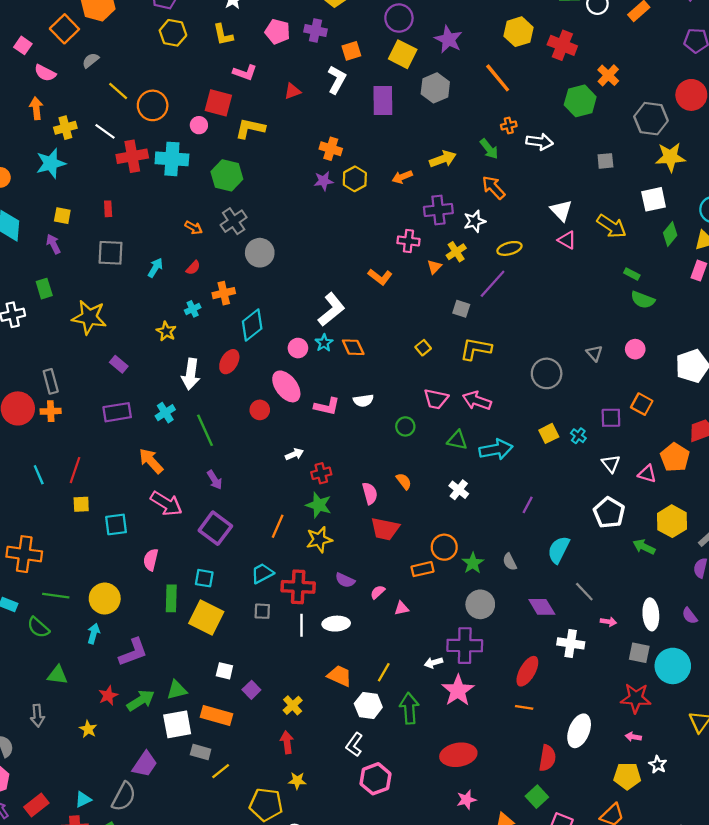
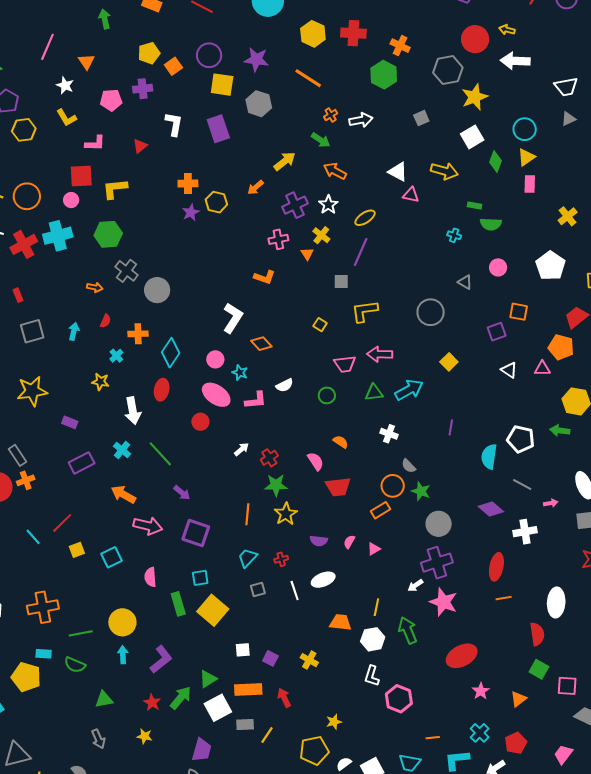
orange square: (351, 51) -> (173, 66), moved
orange cross: (224, 293) -> (138, 334), turned 30
cyan star: (324, 343) -> (240, 373), moved
cyan cross: (578, 436) -> (454, 235), moved
red line: (75, 470) -> (62, 523), turned 45
white pentagon: (609, 513) -> (521, 439), moved
gray semicircle: (510, 562) -> (409, 466), moved
red cross: (298, 587) -> (281, 559), size x0.5
yellow square: (206, 617) -> (213, 610), turned 32
red arrow: (287, 742) -> (284, 698), moved

